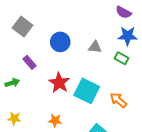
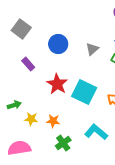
gray triangle: (95, 47) -> (92, 49), turned -48
green arrow: (12, 83) -> (14, 105), moved
yellow star: (14, 118) -> (31, 119), moved

